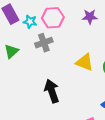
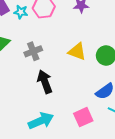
gray cross: (44, 43) -> (33, 51), moved

